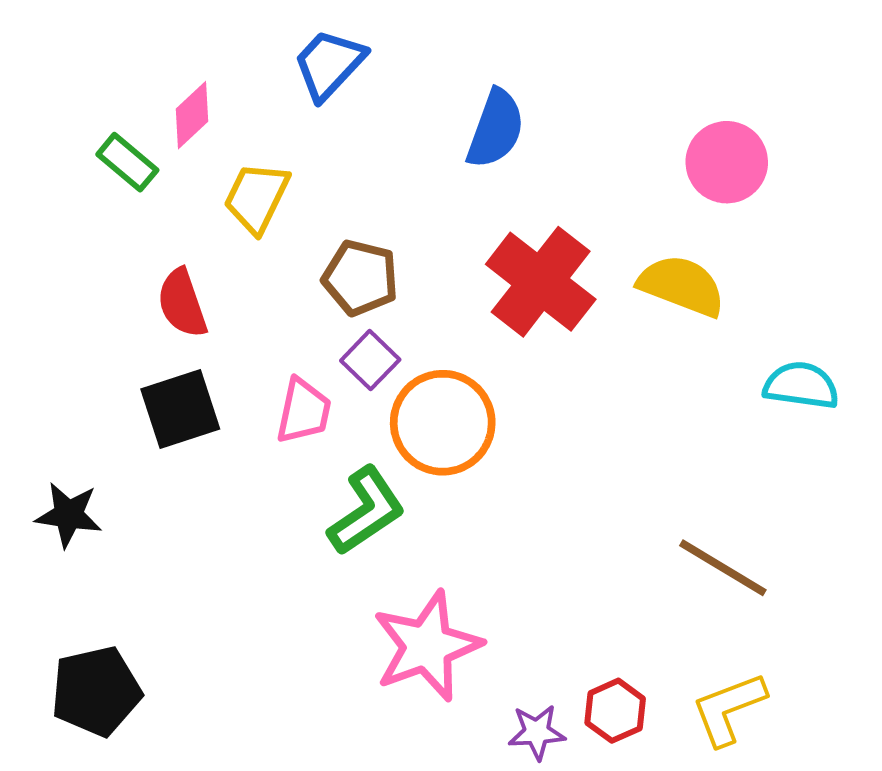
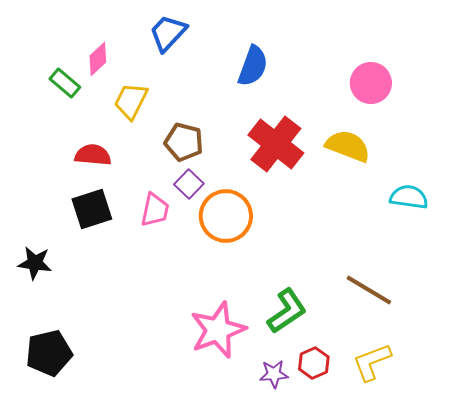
red semicircle: (182, 303) -> (93, 155), turned 114
green L-shape: (366, 511) -> (287, 311), moved

